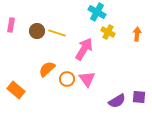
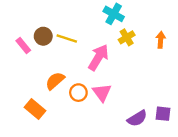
pink rectangle: (11, 25) -> (23, 46), moved, turned -48
yellow cross: (108, 32) -> (127, 37), turned 32
orange rectangle: (16, 90) -> (35, 109), moved

